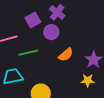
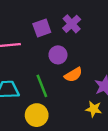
purple circle: (51, 32) -> (58, 55), moved
green line: (28, 53) -> (42, 86), moved, turned 72

